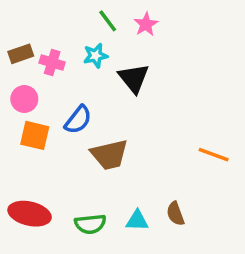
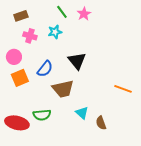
brown rectangle: (21, 54) -> (21, 16), moved
black triangle: (134, 78) -> (77, 61), moved
orange square: (35, 135) -> (20, 78), turned -36
cyan triangle: (137, 221) -> (82, 113), moved, turned 40
green semicircle: (90, 224) -> (42, 115), moved

